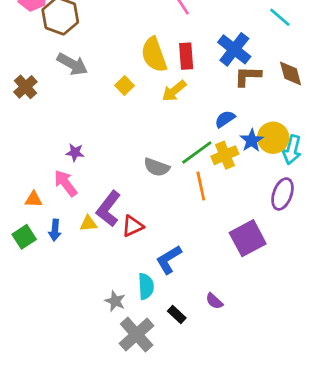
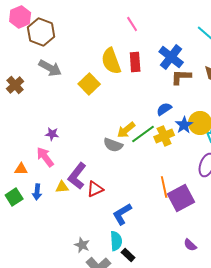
yellow square: (125, 86) -> (89, 84), size x1.5
yellow arrow: (174, 91) -> (126, 130), moved
orange line: (201, 186) -> (164, 187), moved
cyan semicircle: (146, 286) -> (116, 241), moved
purple semicircle: (214, 301) -> (190, 245), moved

